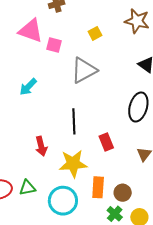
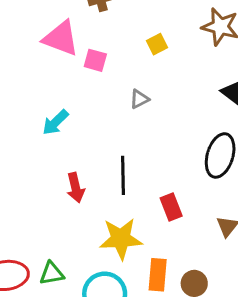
gray triangle: (84, 70) -> (139, 99), size x0.5
red arrow: (41, 146) -> (76, 188), moved

